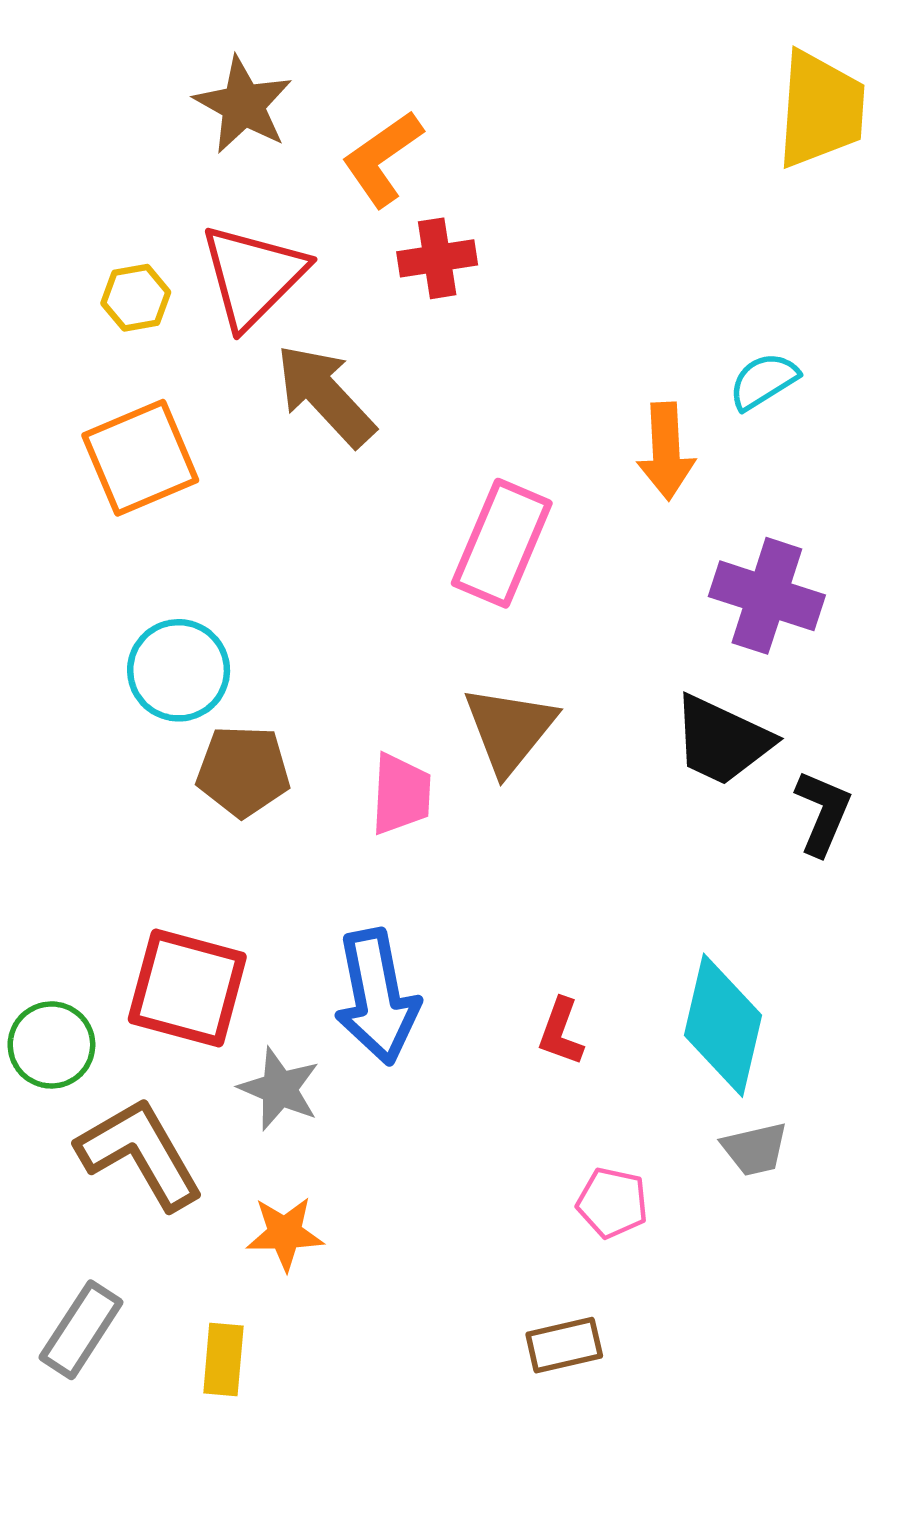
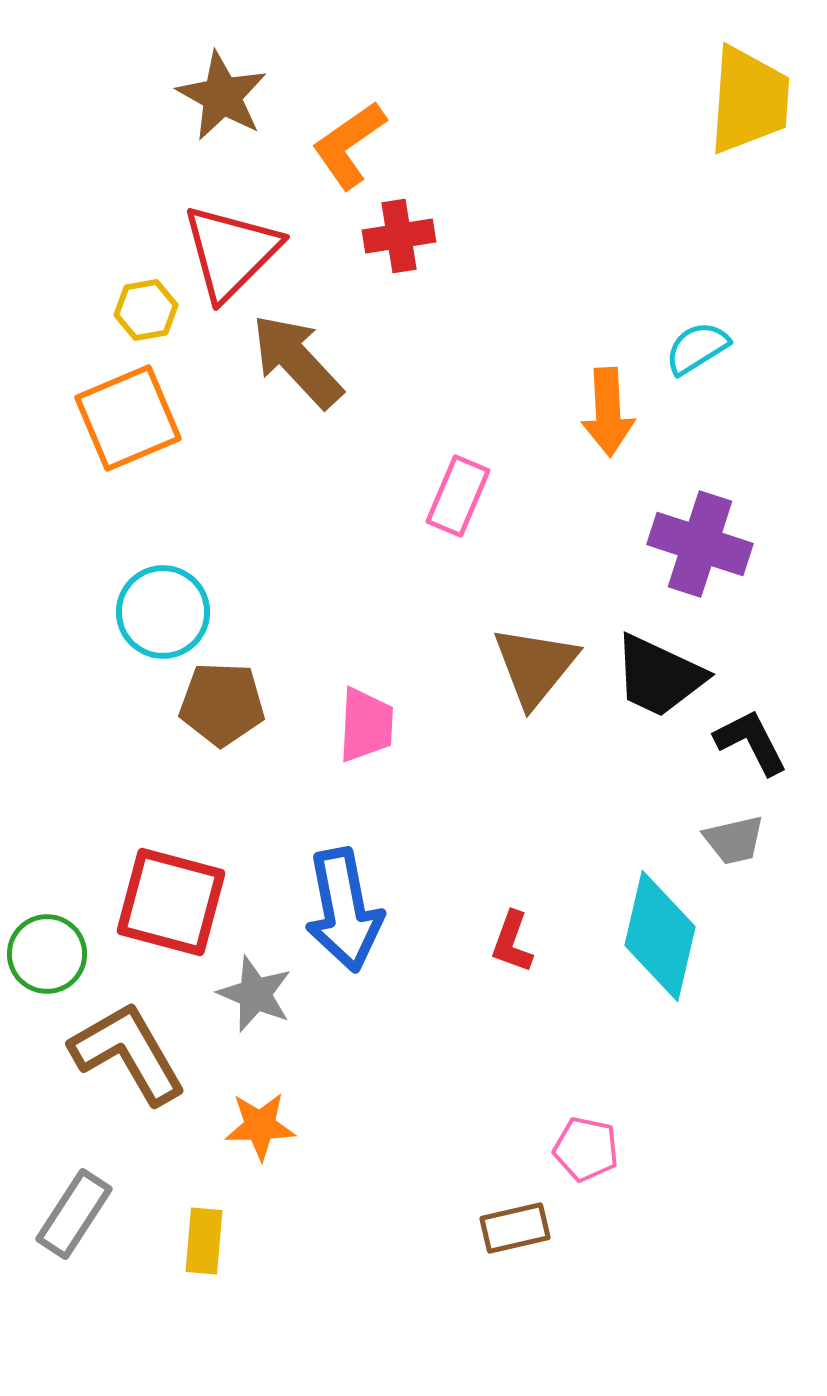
yellow hexagon: (136, 298) -> (146, 310), moved
pink rectangle: (502, 543) -> (458, 496), size x0.7
brown triangle: (509, 729) -> (535, 666), moved
black L-shape: (823, 813) -> (751, 742), turned -50
gray trapezoid: (755, 1149) -> (734, 840), moved
pink pentagon: (612, 1203) -> (586, 1149), moved

